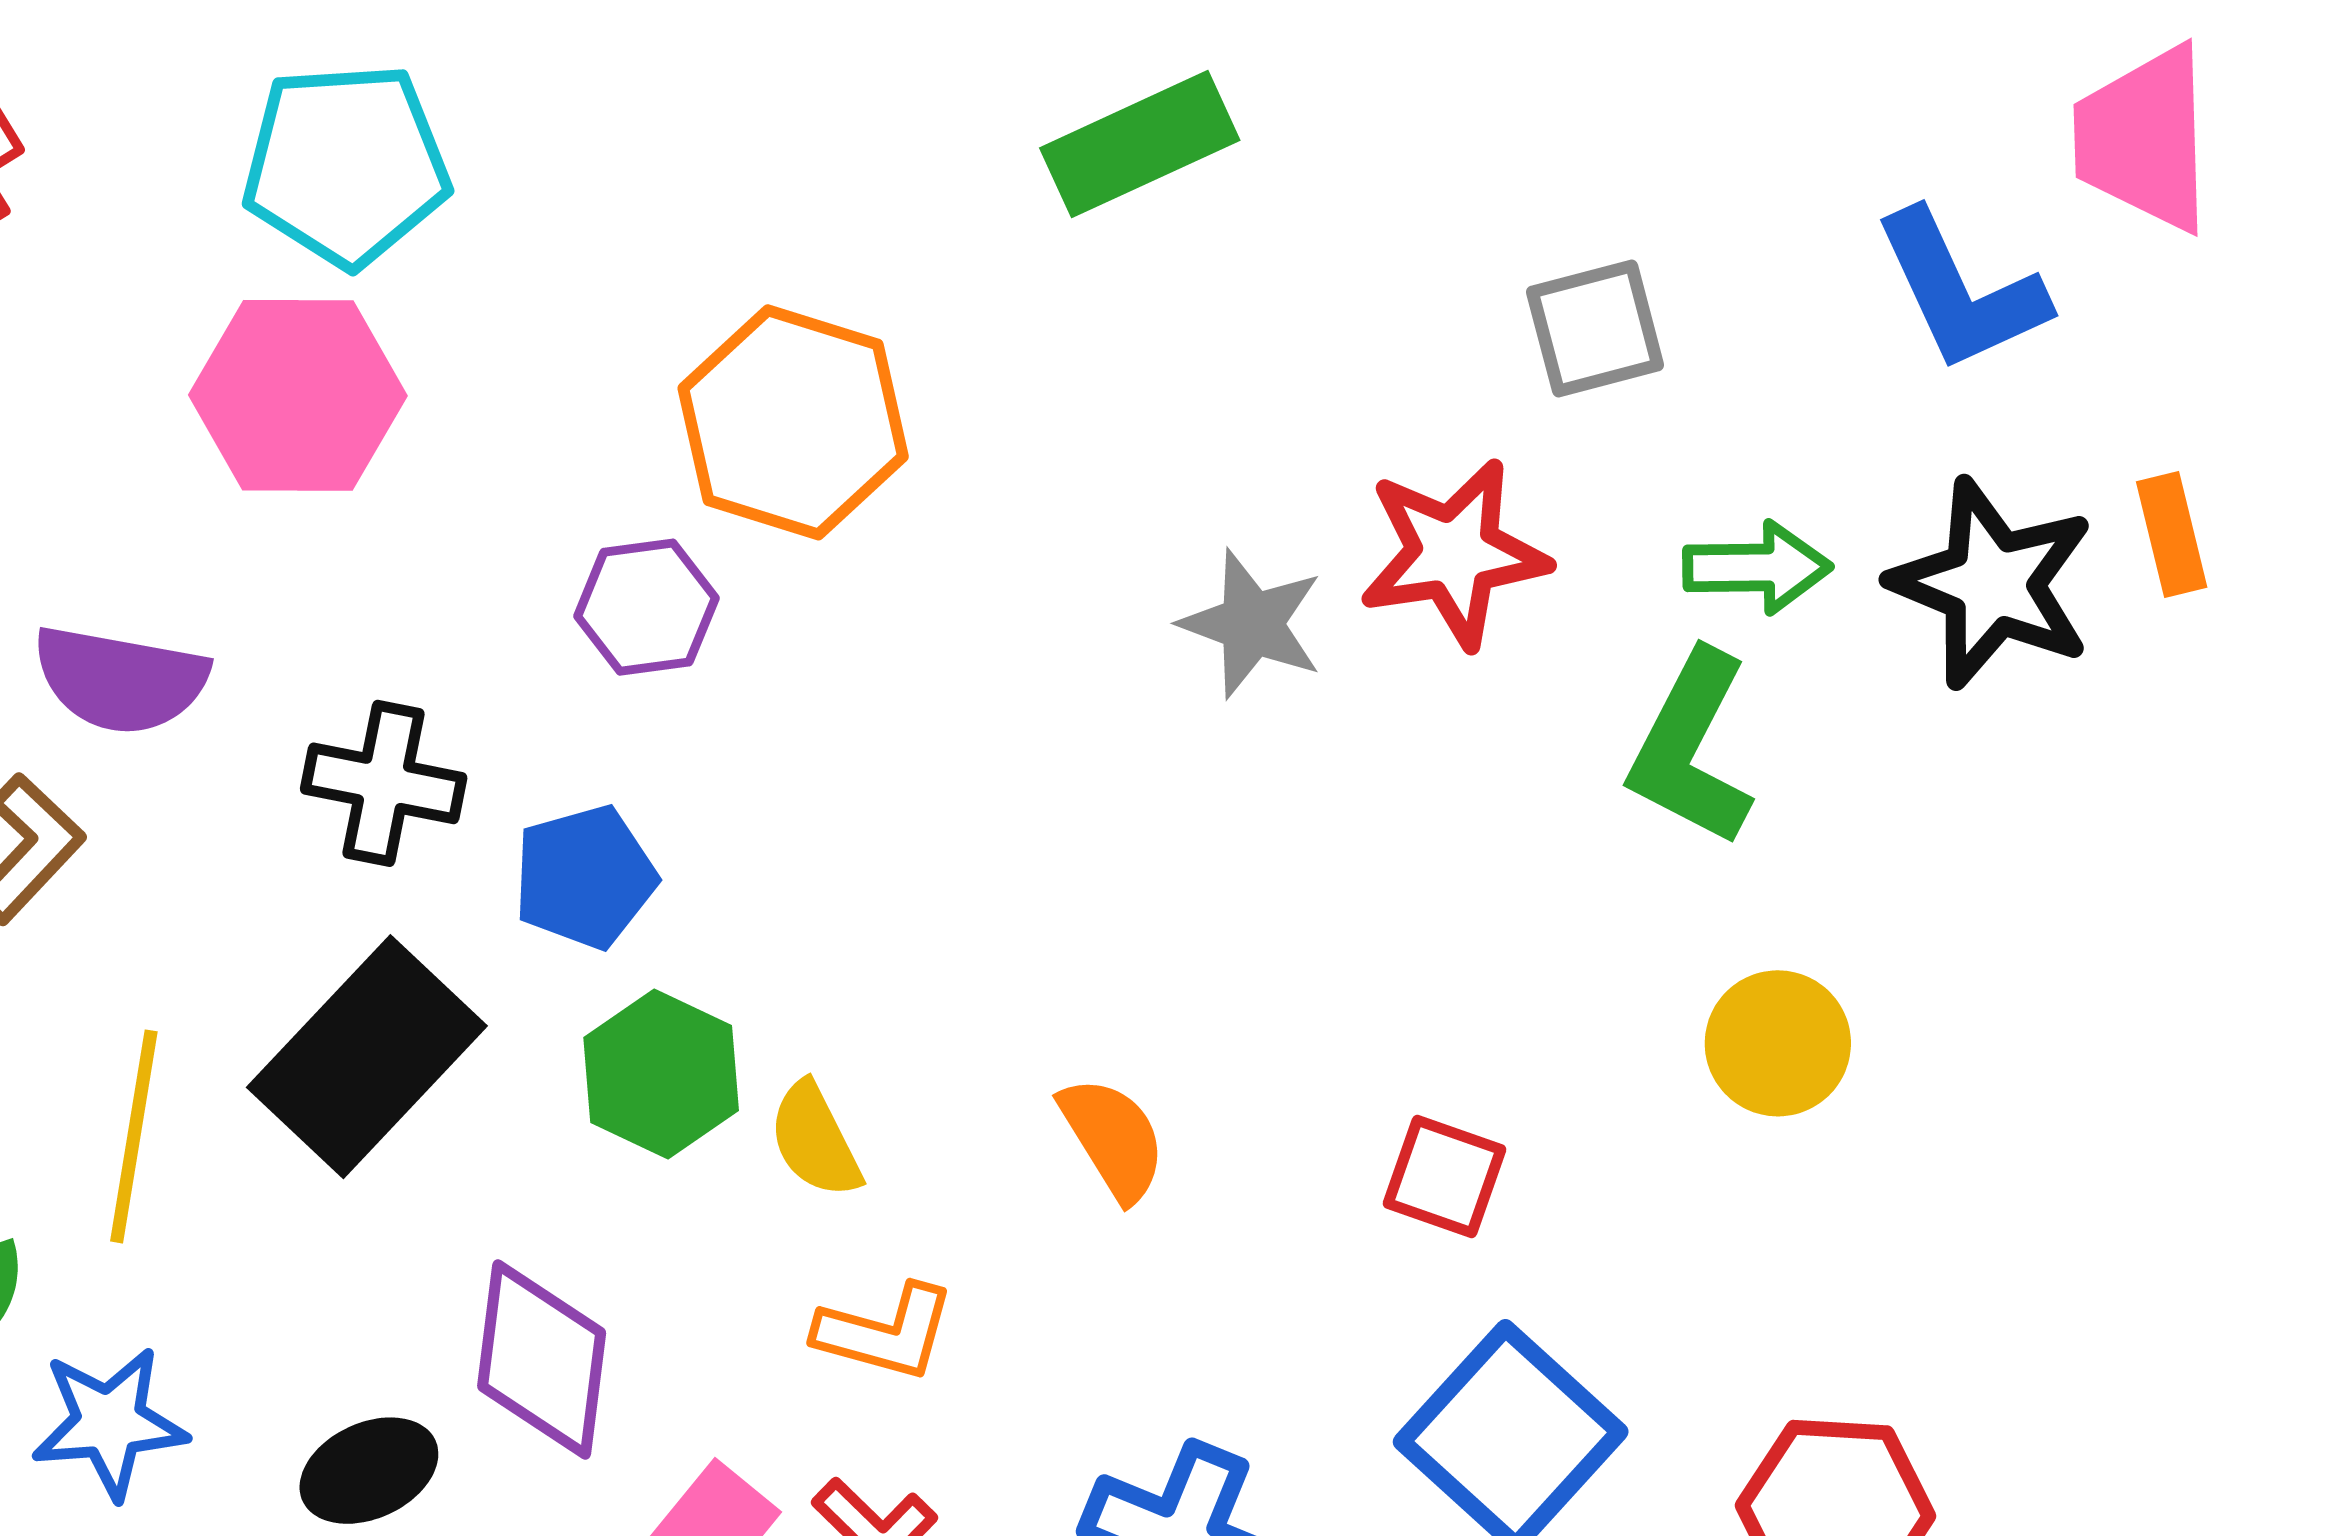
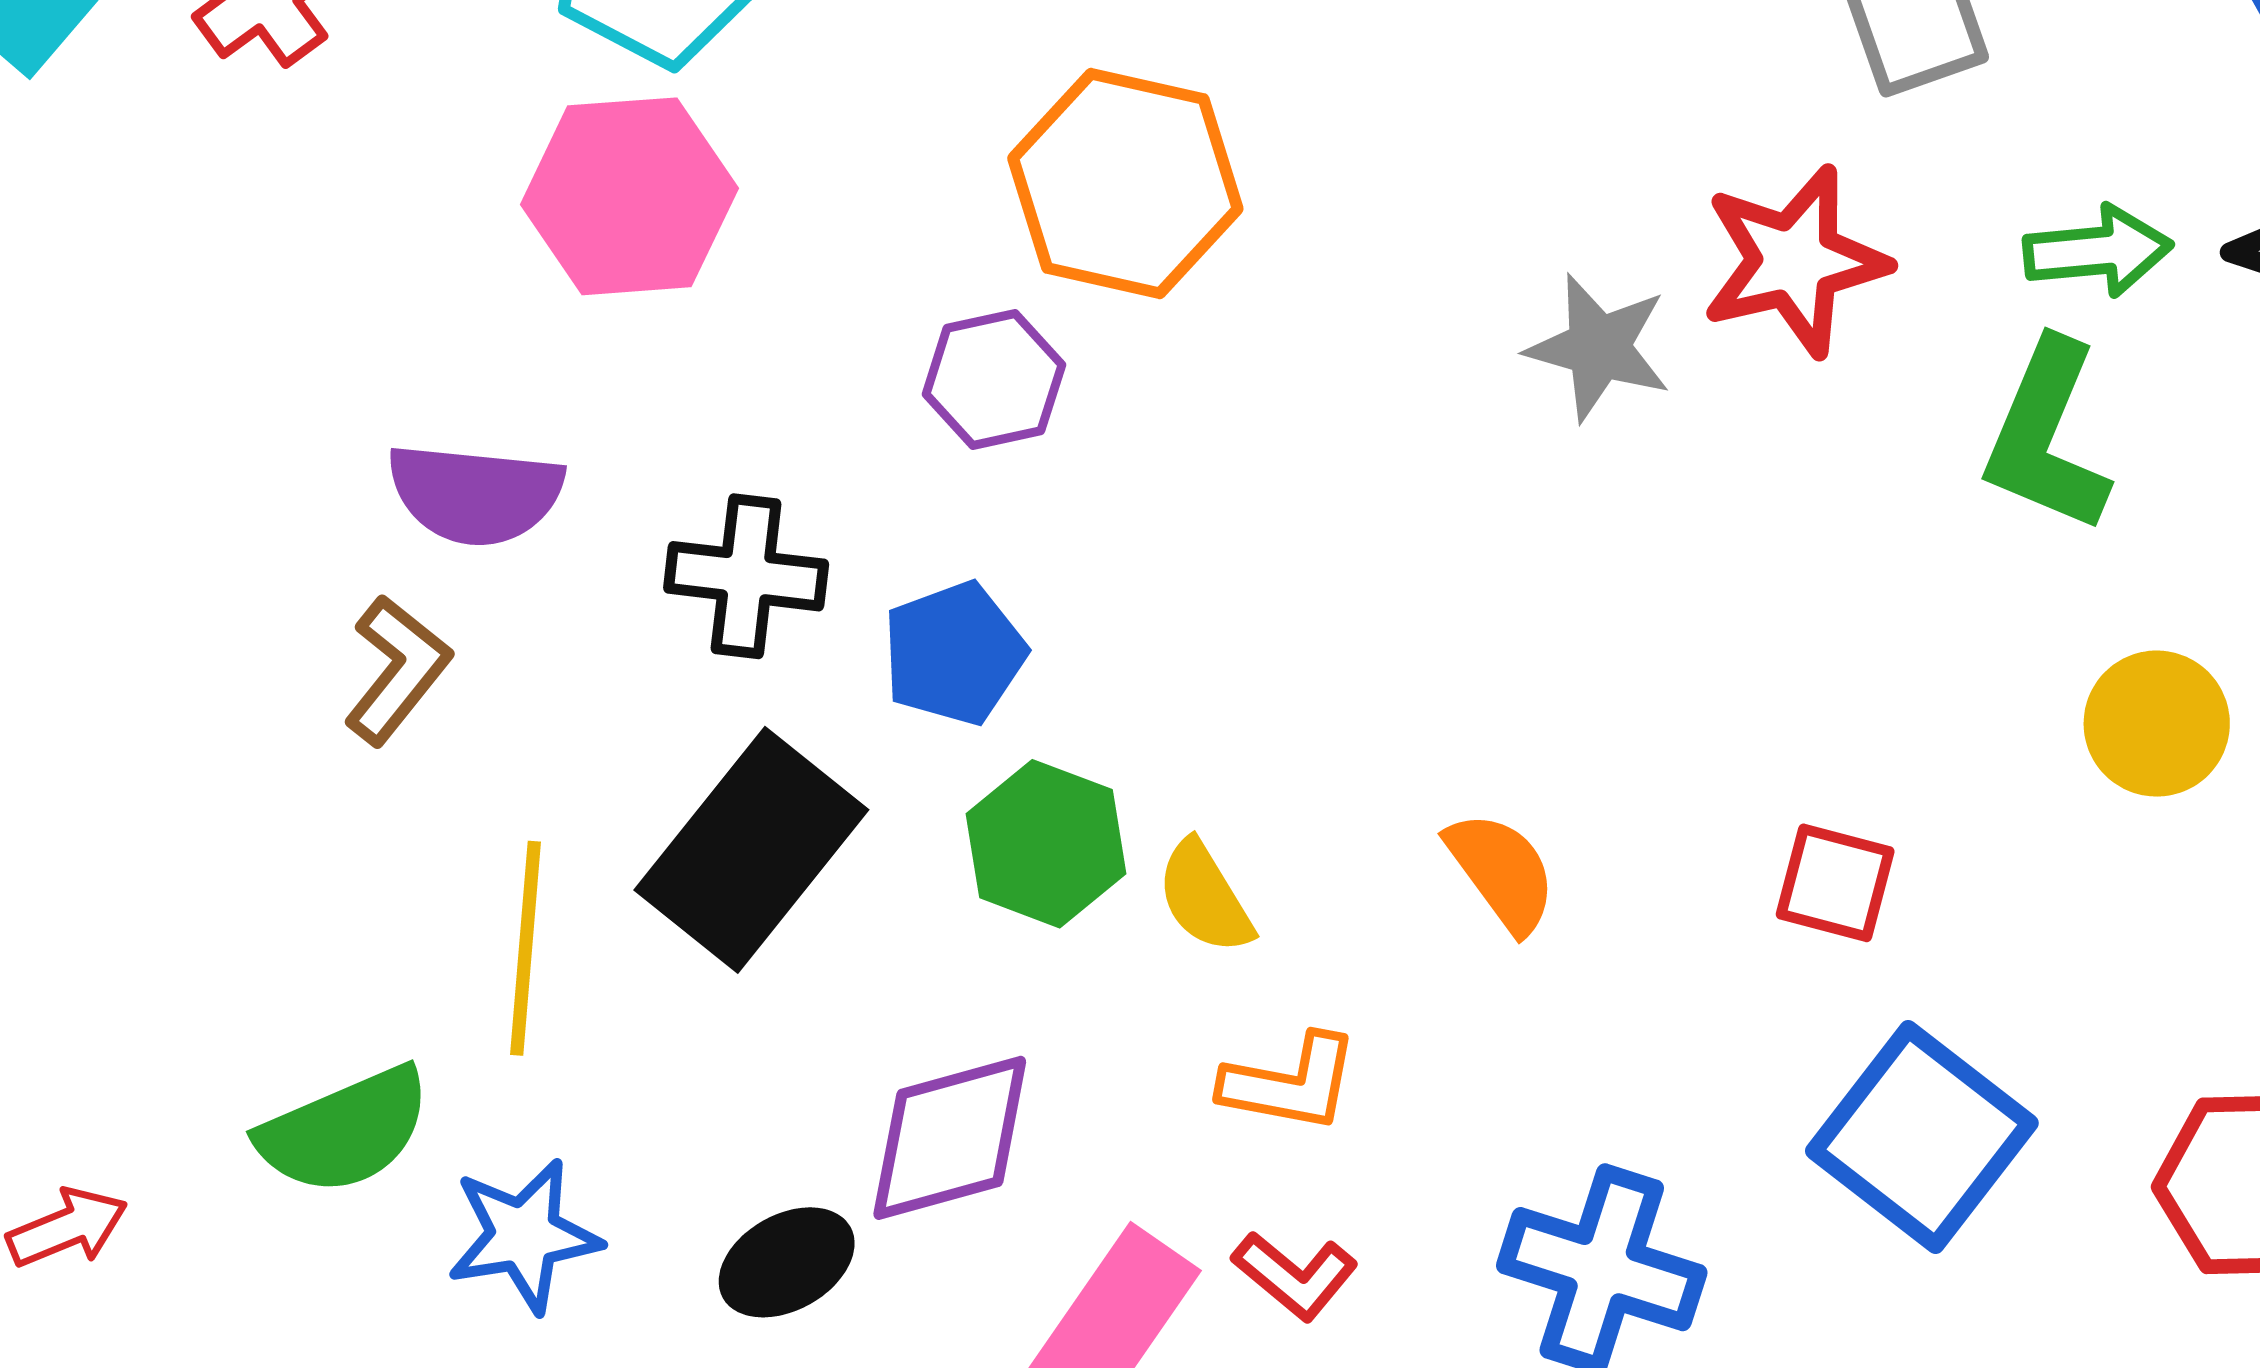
purple diamond: (542, 1359) -> (950, 1138), turned 72

